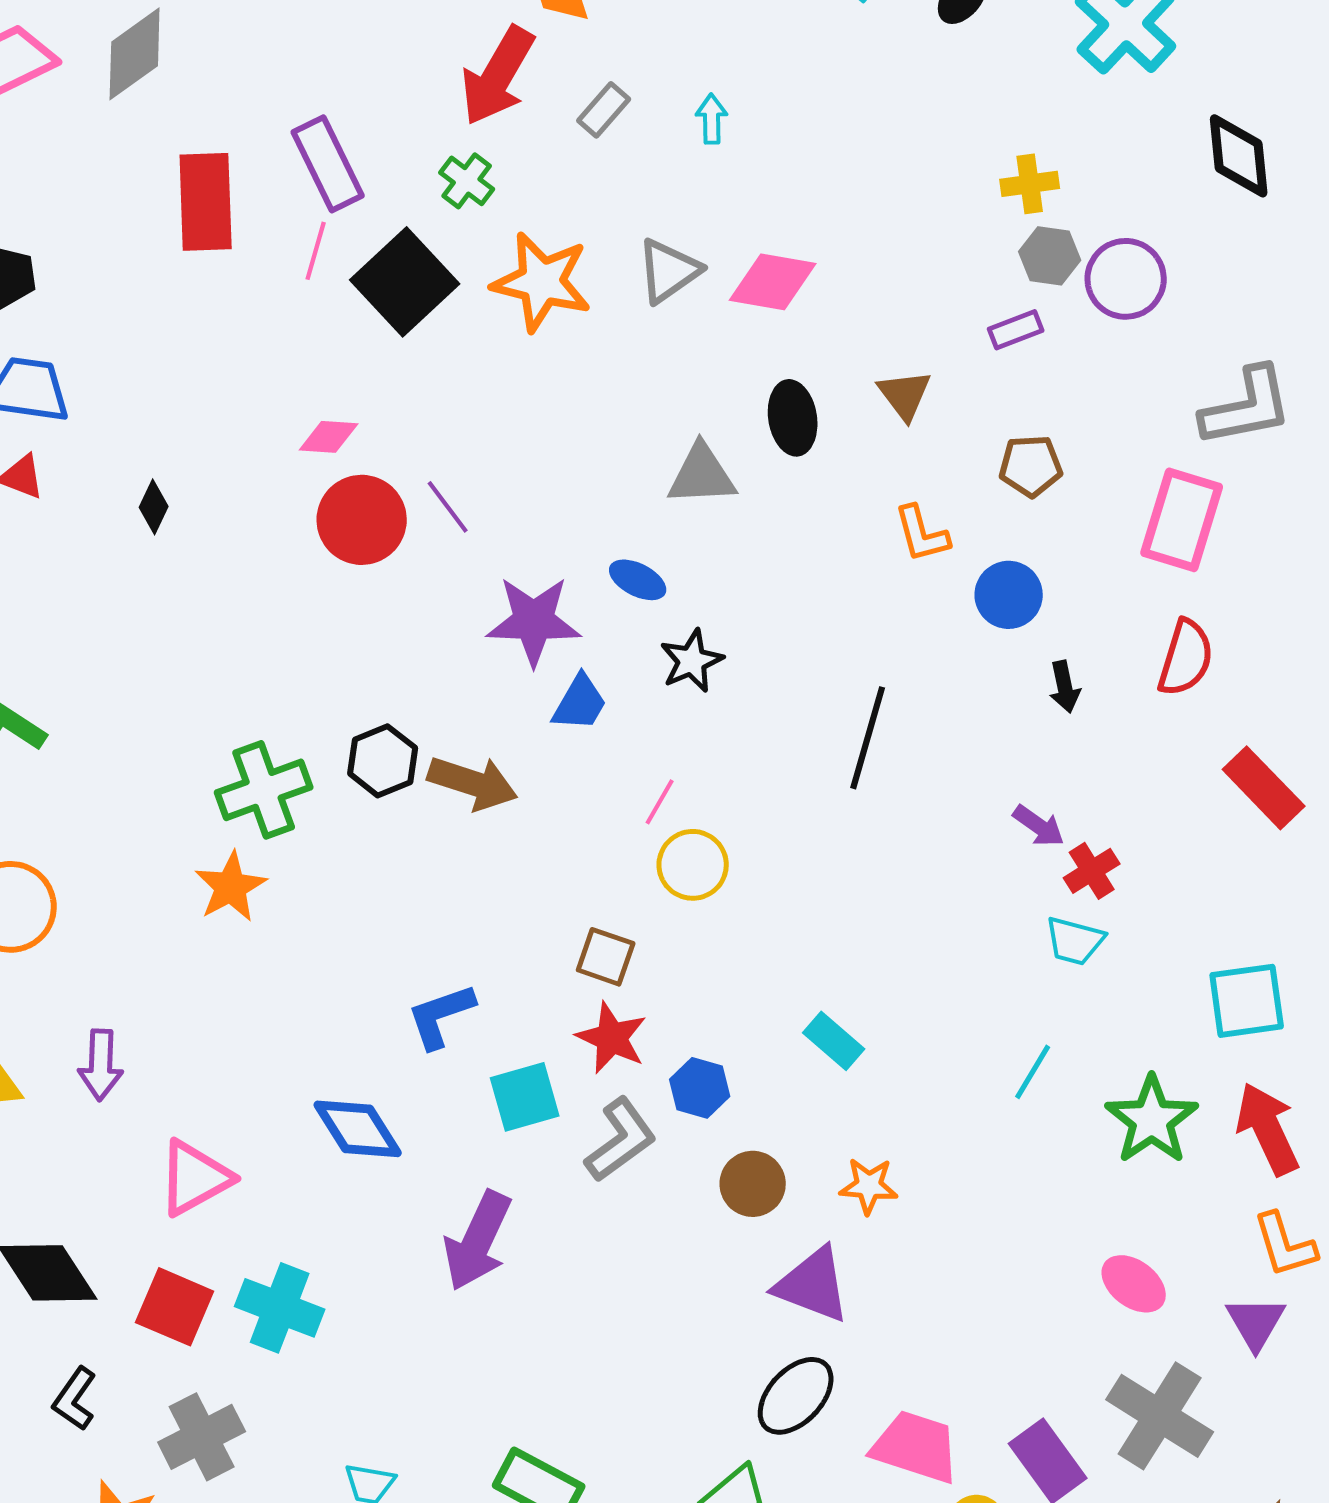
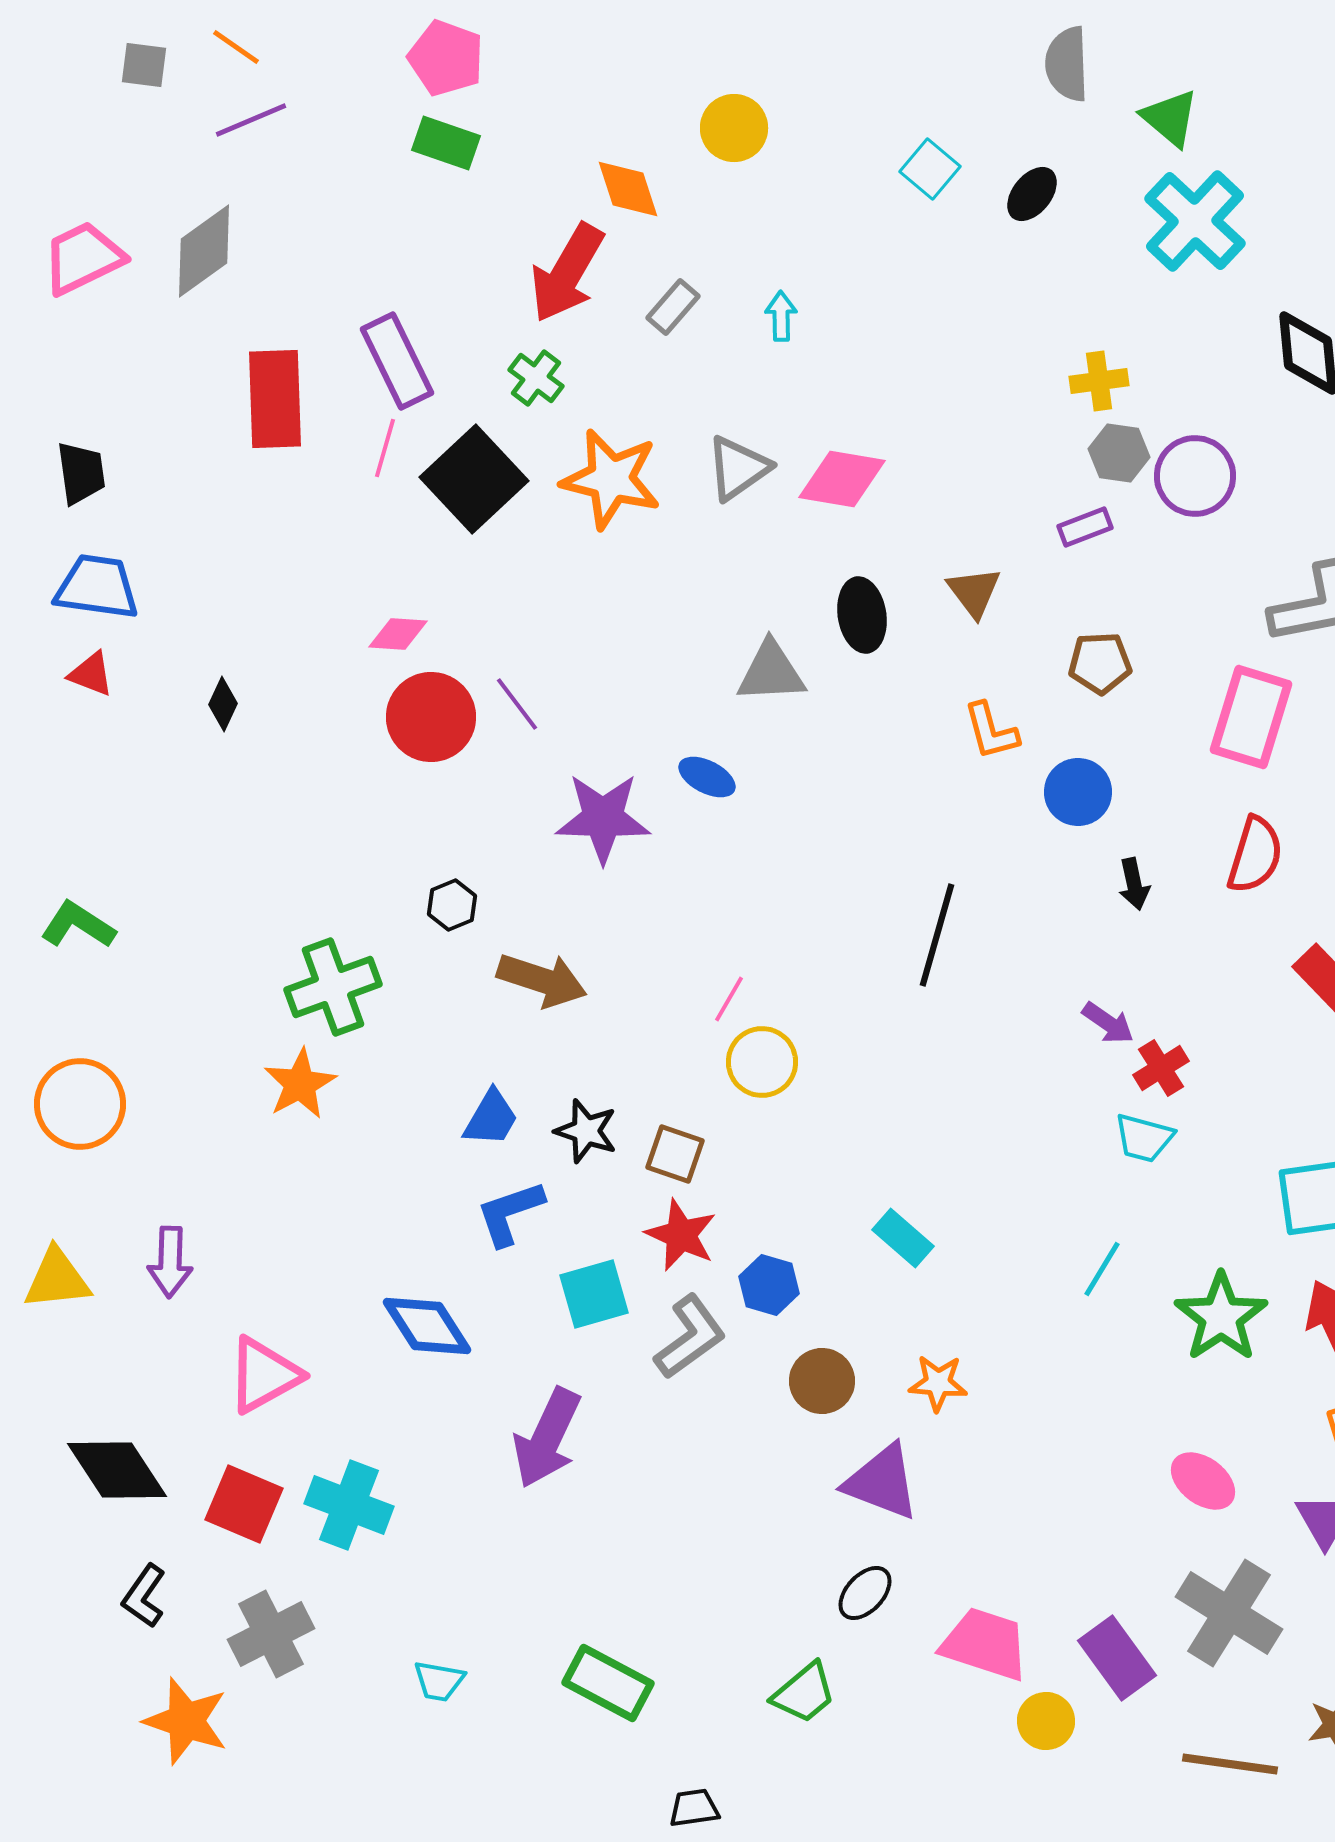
black star: (692, 661) -> (586, 1131), moved, turned -30
blue trapezoid: (580, 703) -> (491, 1118), moved
black hexagon: (383, 761) -> (452, 905), moved, size x0.7
black ellipse: (796, 1396) -> (865, 1593), size x0.7

